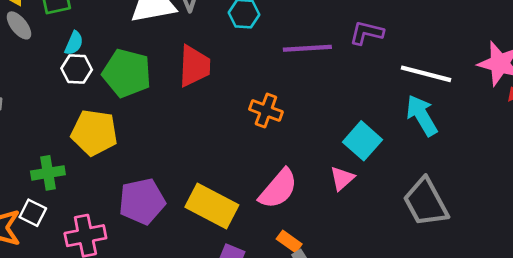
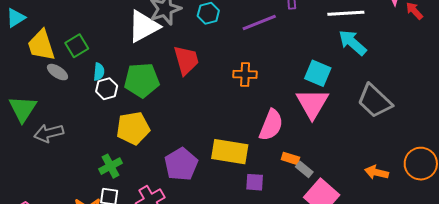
pink triangle: (342, 178) -> (312, 103), size x1.8

